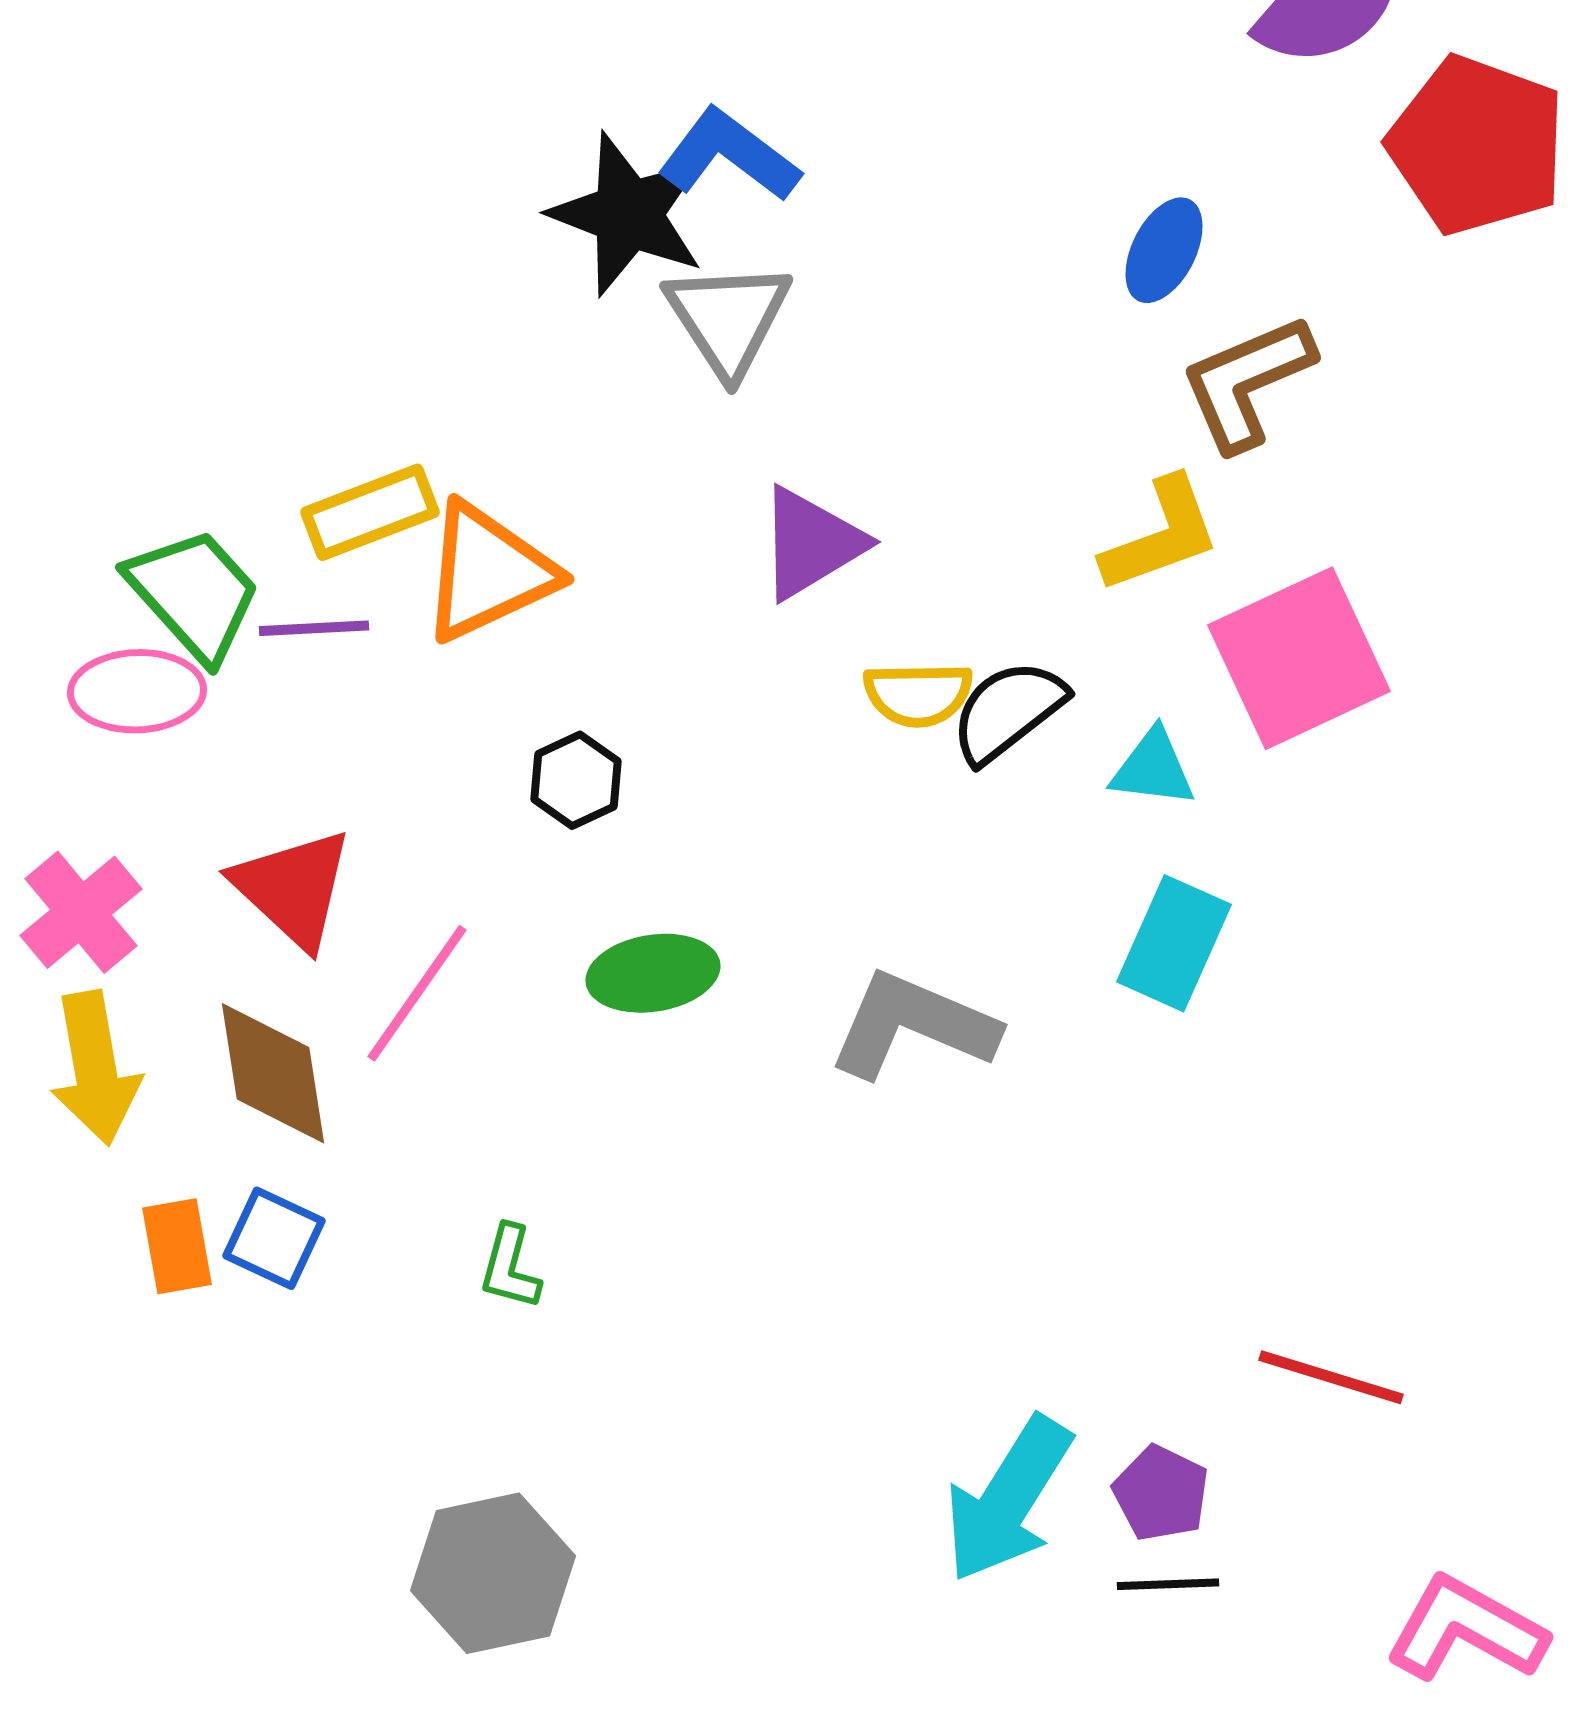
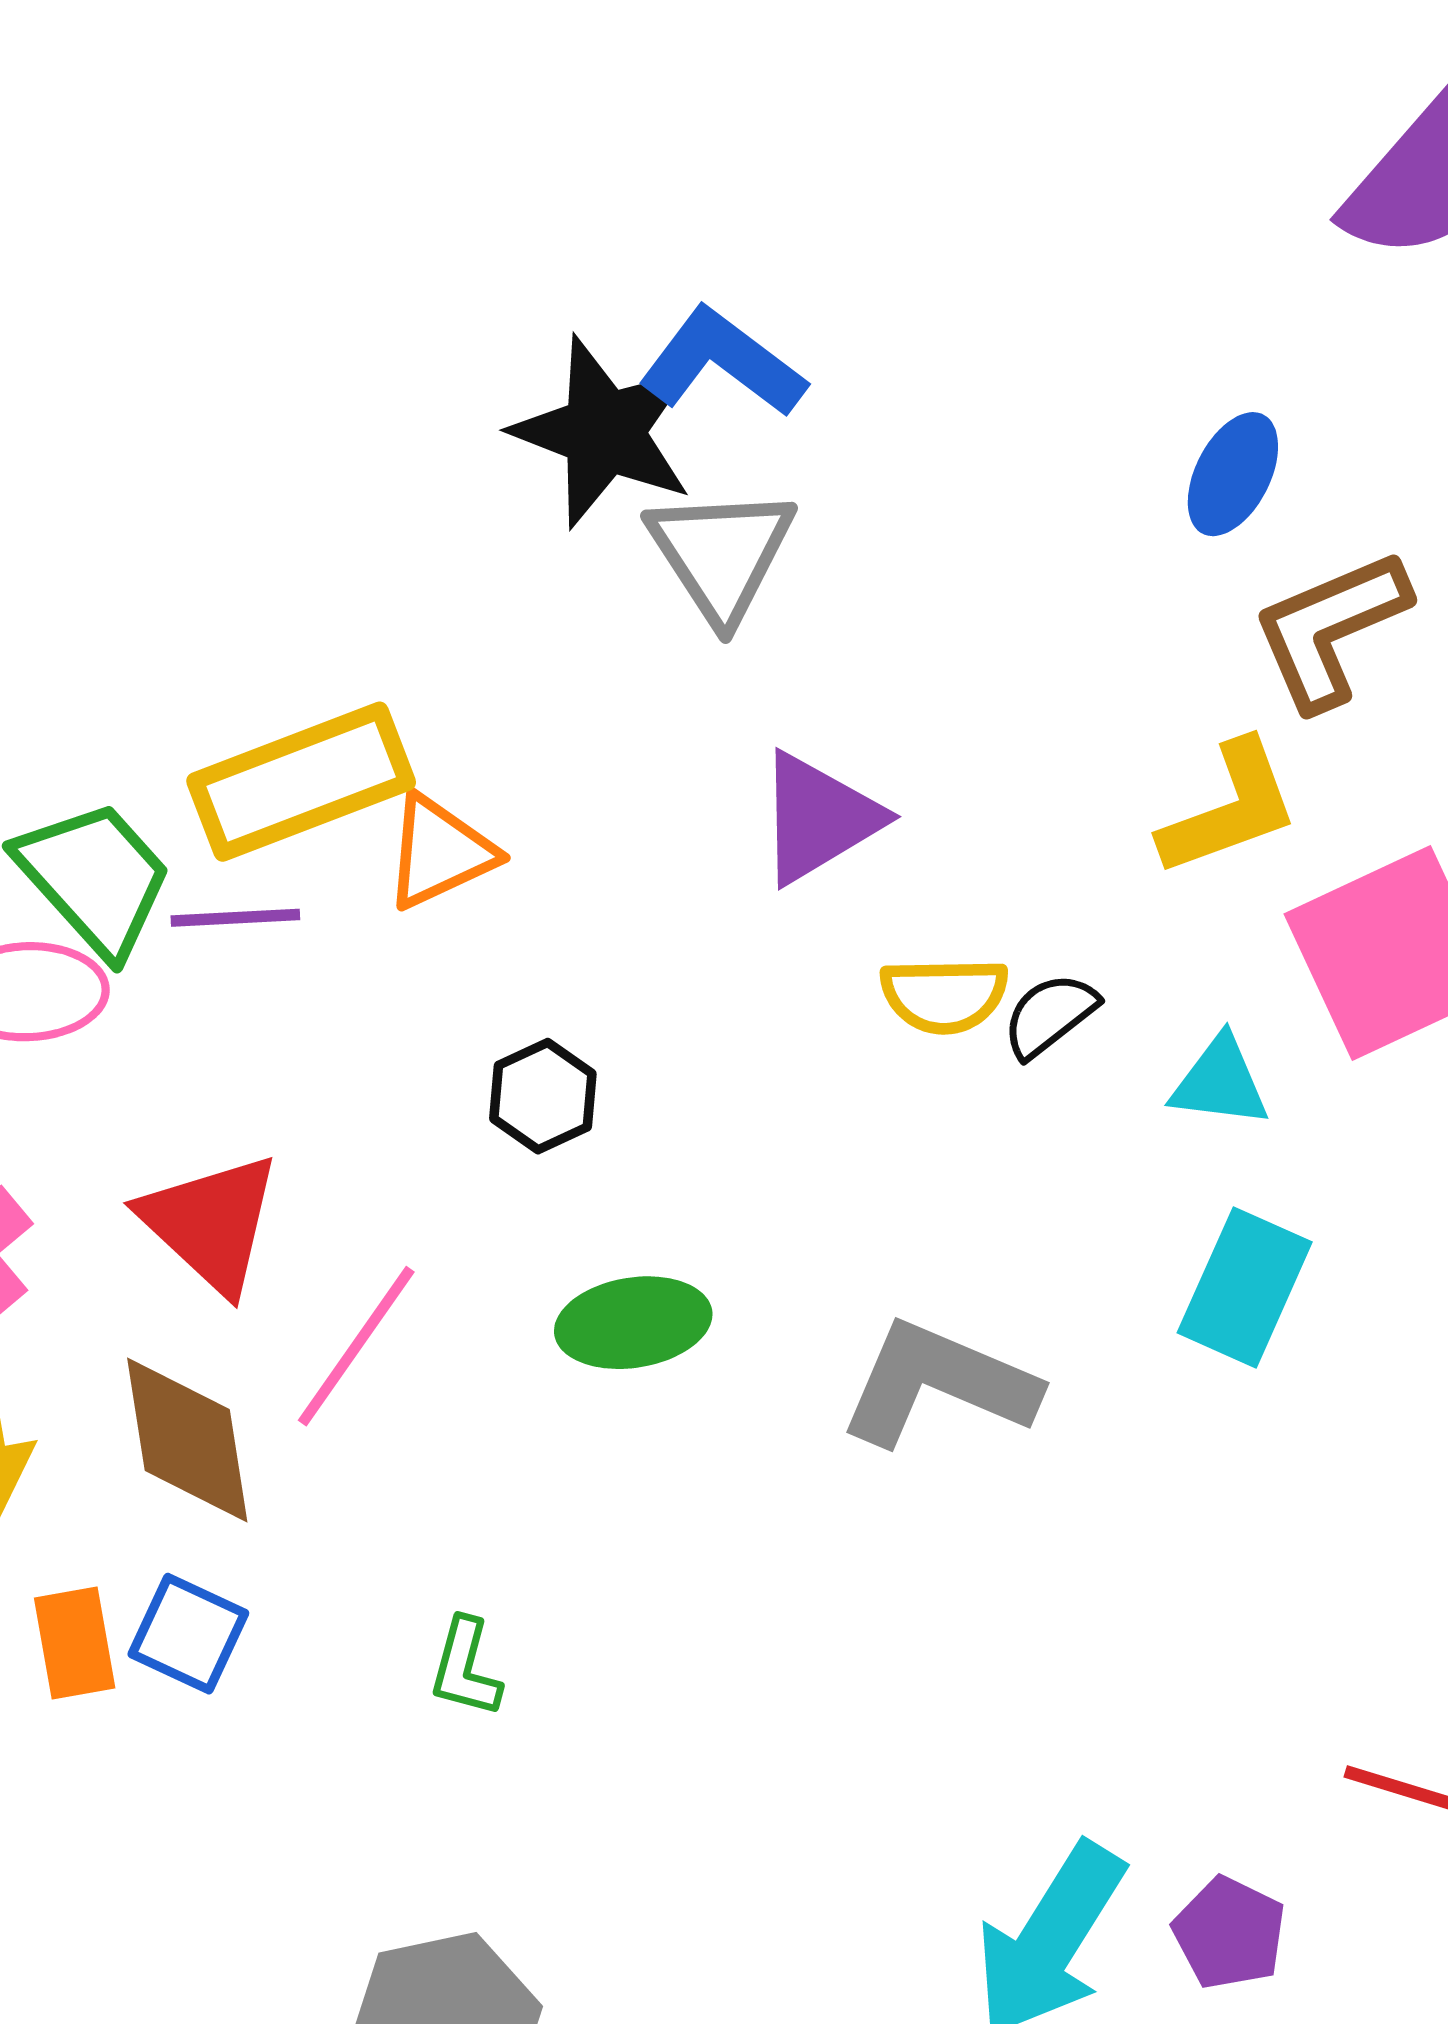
yellow rectangle: (370, 512) -> (301, 782), size x1.4
orange triangle: (488, 572) -> (440, 852), size x0.7
black semicircle: (1008, 711) -> (1050, 1015), size x0.7

